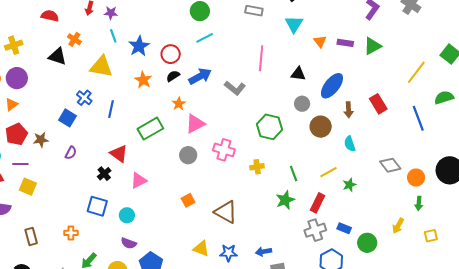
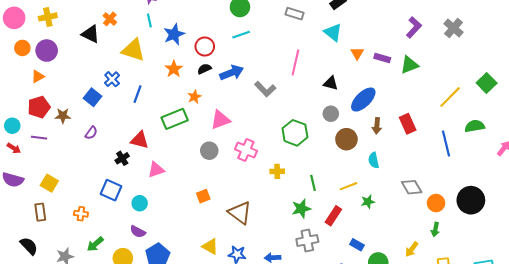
cyan triangle: (294, 24) -> (333, 32), turned -30
orange star: (179, 104) -> (194, 97), moved
red triangle: (119, 154) -> (140, 140), turned -30
yellow square: (28, 187) -> (49, 183), moved
gray cross: (315, 230) -> (307, 241), moved

